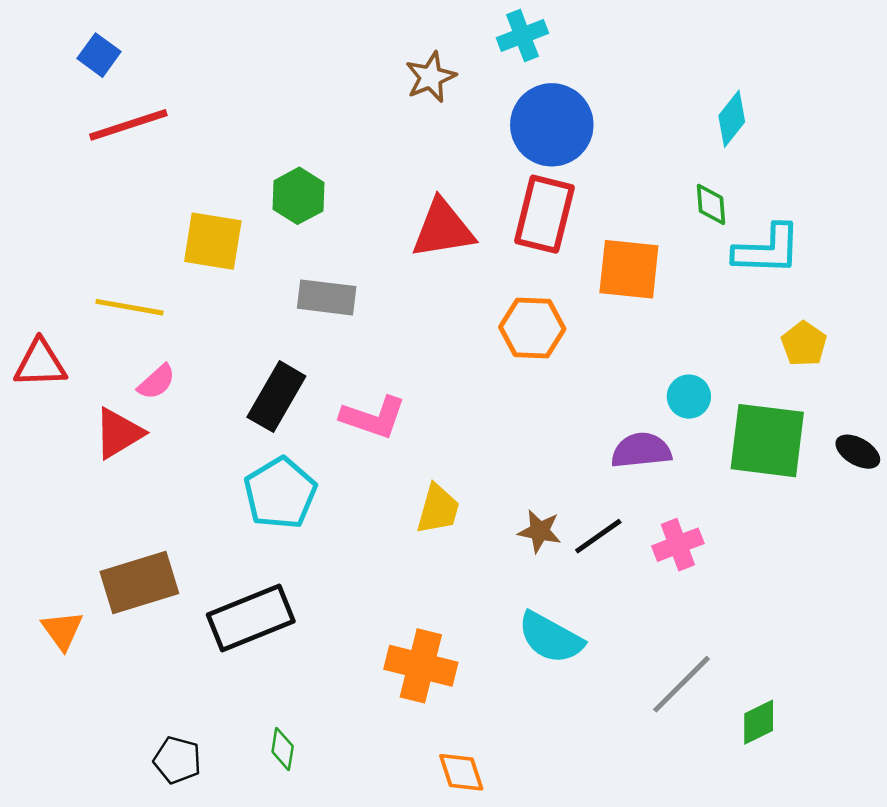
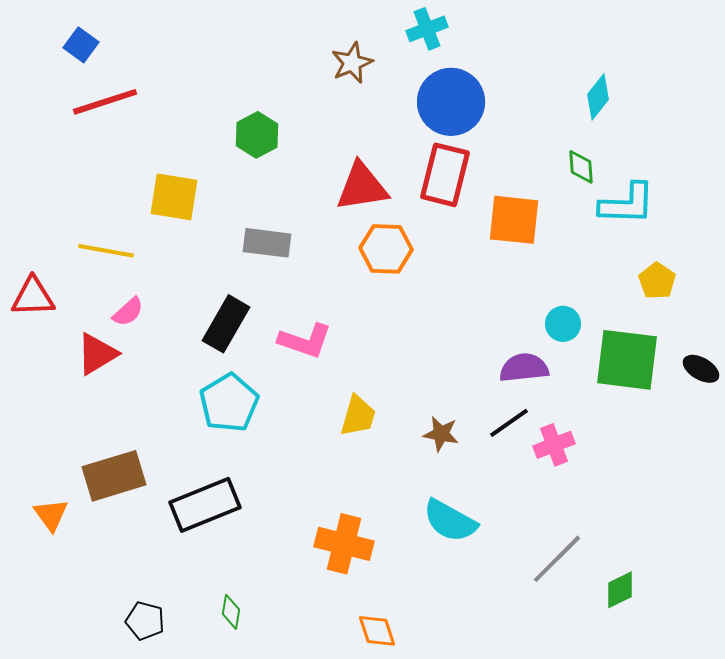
green hexagon: (298, 196) -> (257, 135), moved
orange hexagon: (532, 328) -> (386, 249), moved
black line: (598, 536) -> (509, 423), moved

